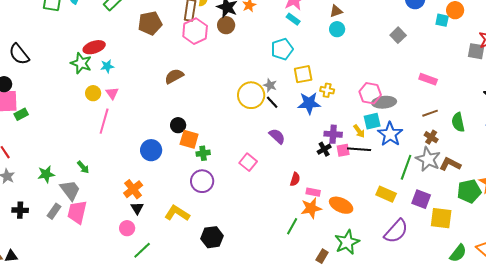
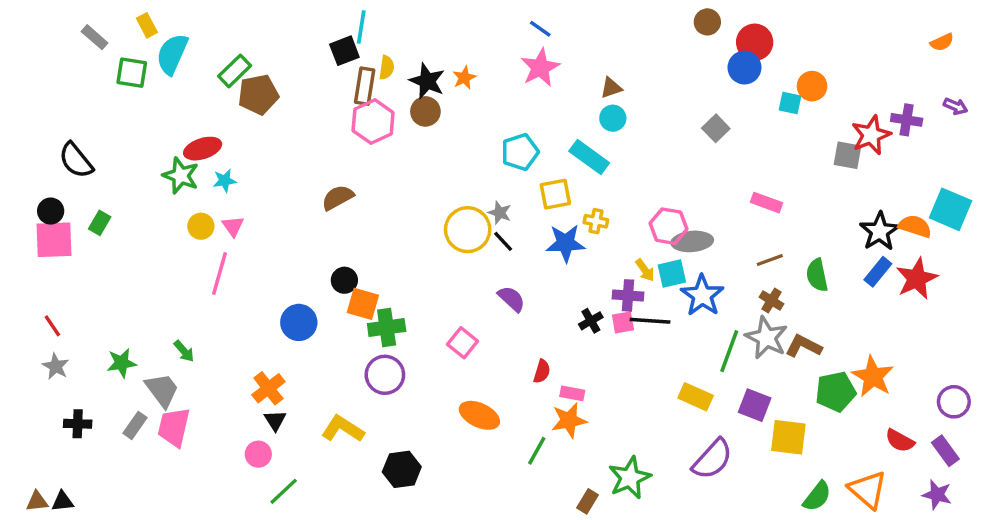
cyan rectangle: (293, 19) -> (589, 157), moved, size x1.6
brown pentagon: (150, 23) -> (258, 95), moved
green rectangle: (21, 114) -> (100, 223), moved, turned -32
yellow arrow: (359, 131) -> (645, 270), moved
purple cross: (333, 134) -> (628, 295), moved
green cross: (203, 153) -> (387, 328), size x1.5
orange ellipse: (341, 205) -> (479, 415), moved

